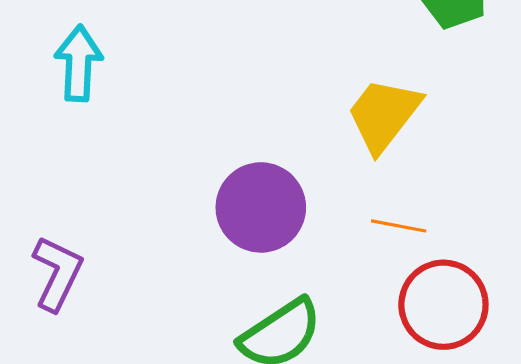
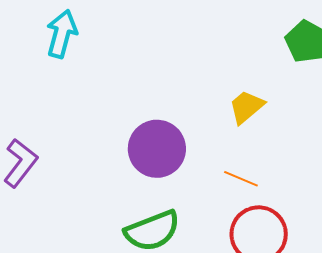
yellow trapezoid: (384, 115) -> (246, 107), size x0.7

